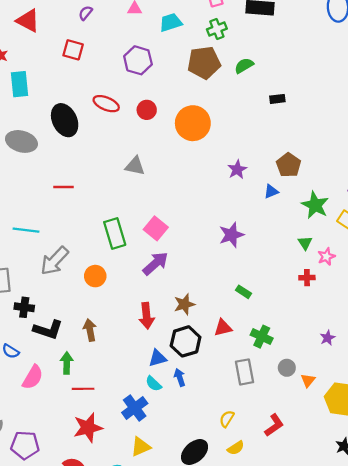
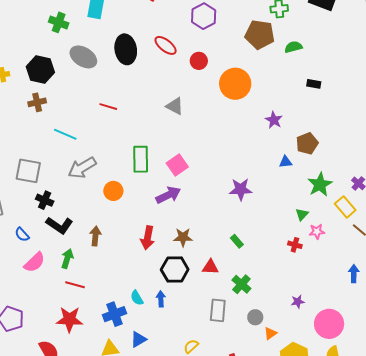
purple star: (237, 170) -> (274, 120), moved, turned -30
blue triangle: (158, 358) -> (138, 339), moved, turned -30

